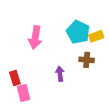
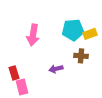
cyan pentagon: (78, 32) -> (73, 30), turned -30
purple arrow: (60, 74) -> (56, 69), turned -96

